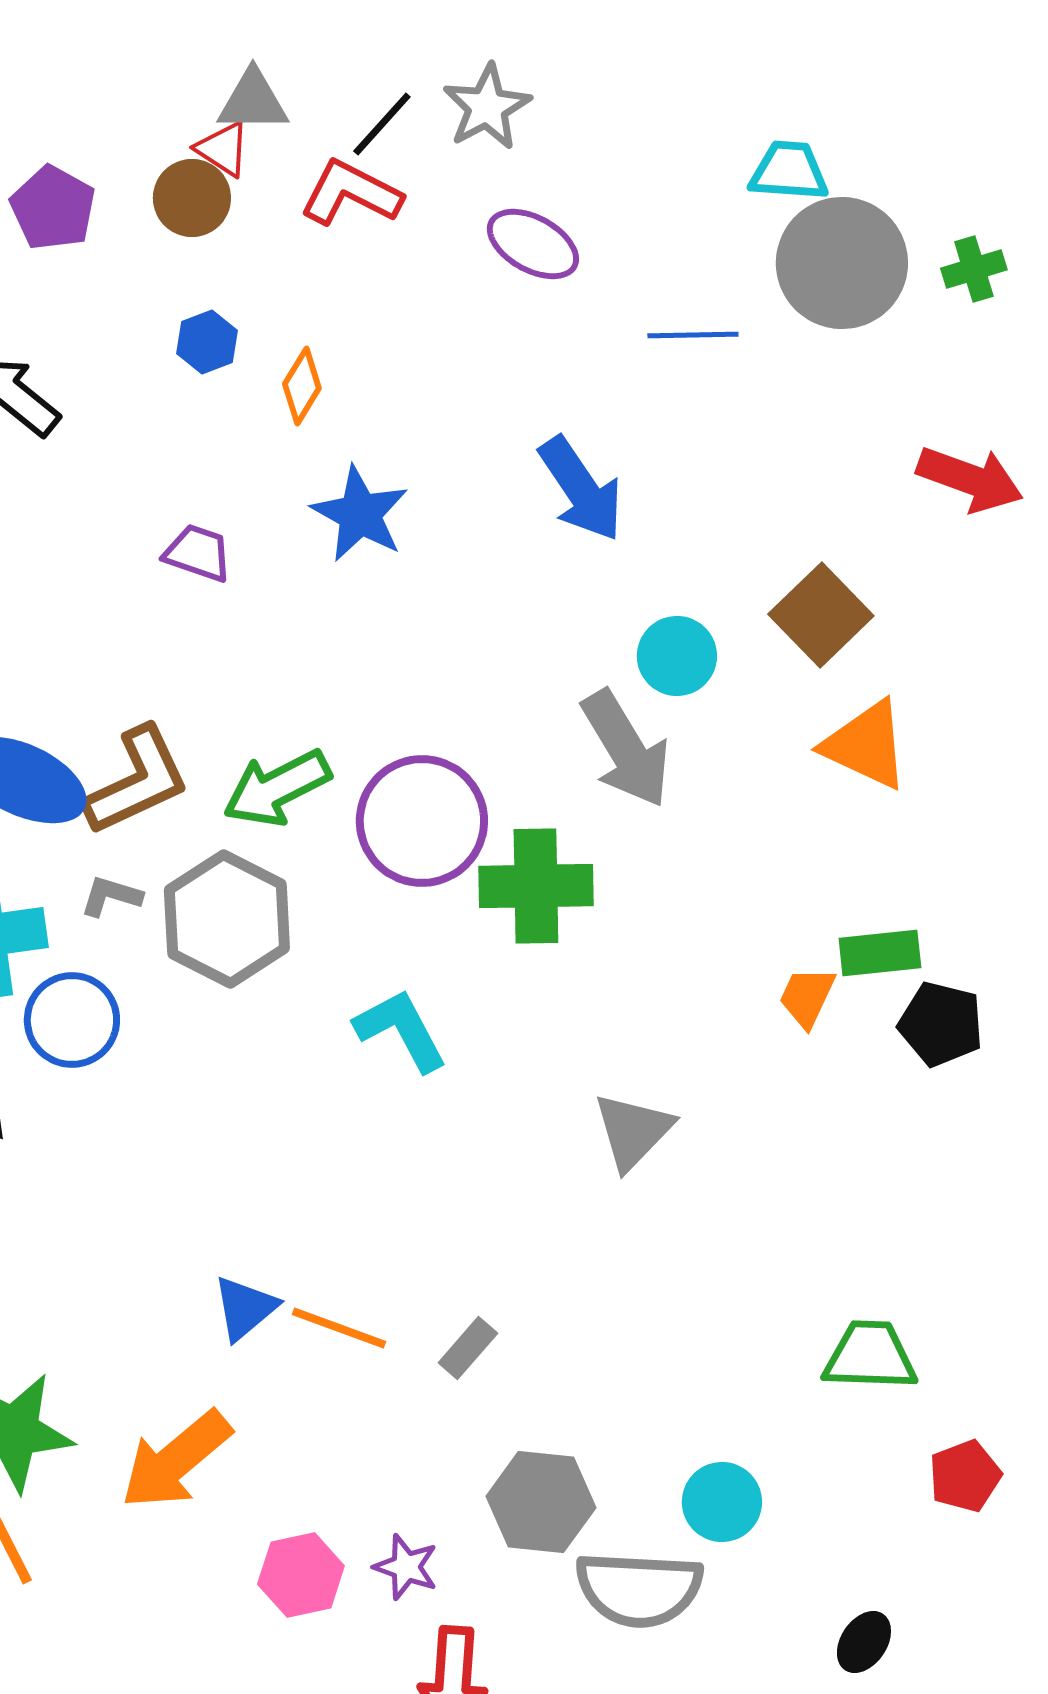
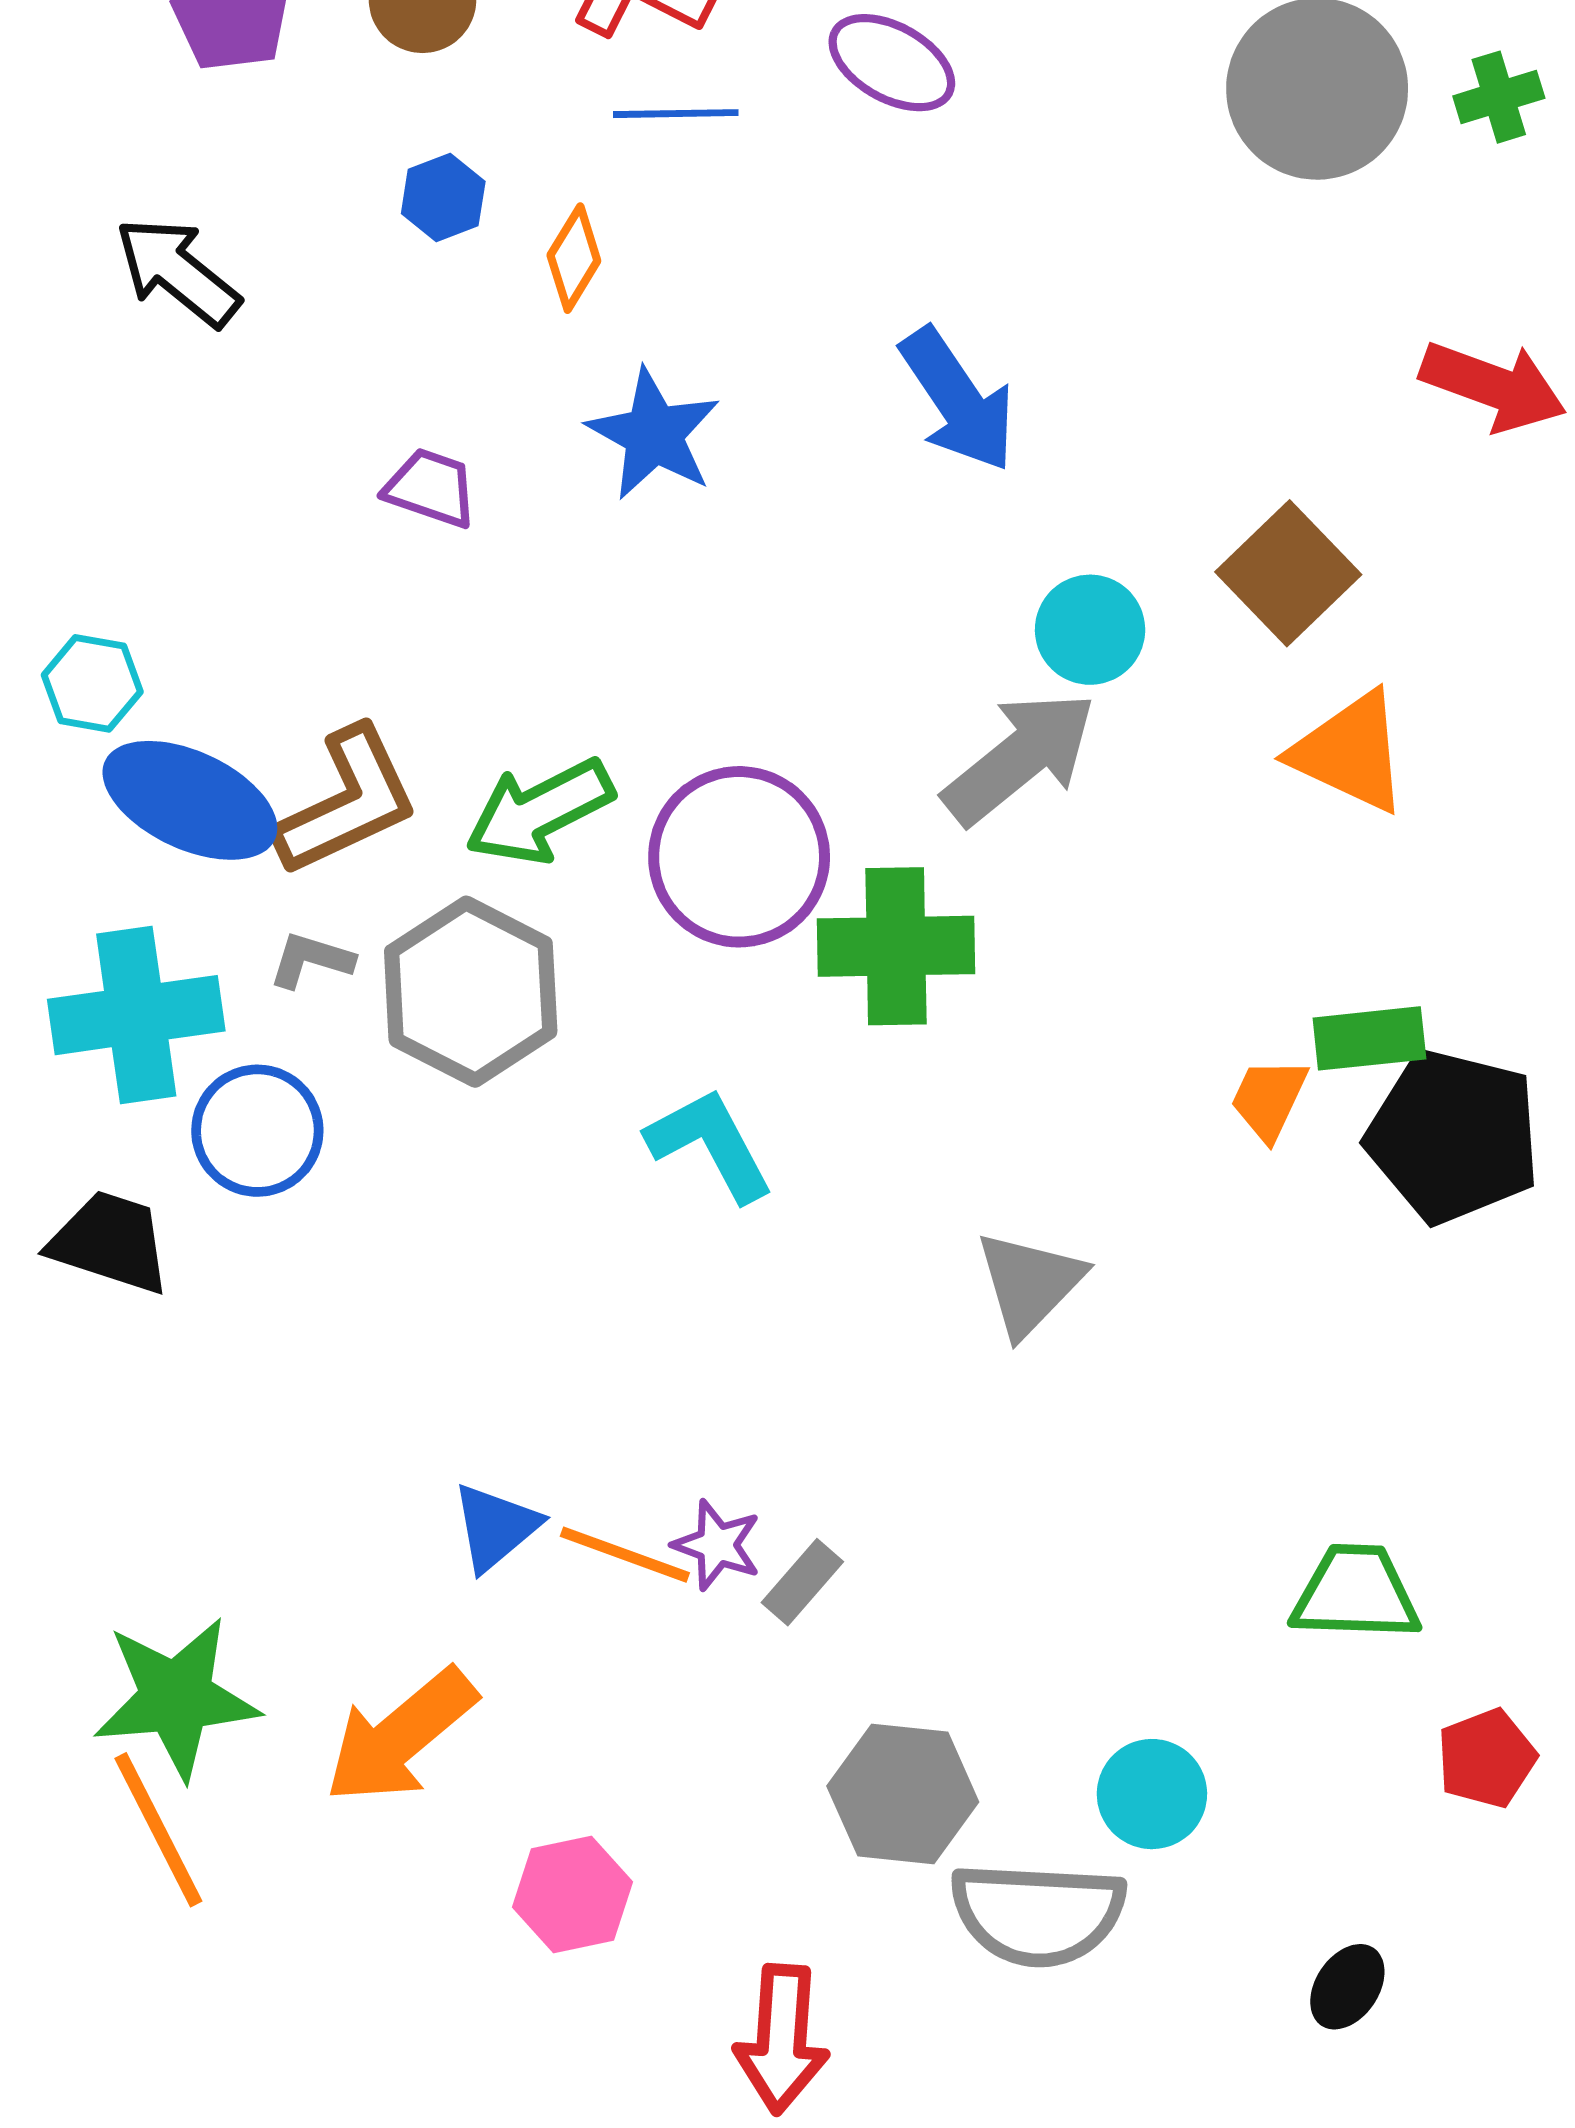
blue line: (693, 335) -> (676, 114), moved
gray arrow: (626, 749) -> (1020, 758), turned -98
black pentagon: (941, 1024) -> (1453, 1136), size x1.5
purple star: (406, 1567) -> (717, 1545), moved

